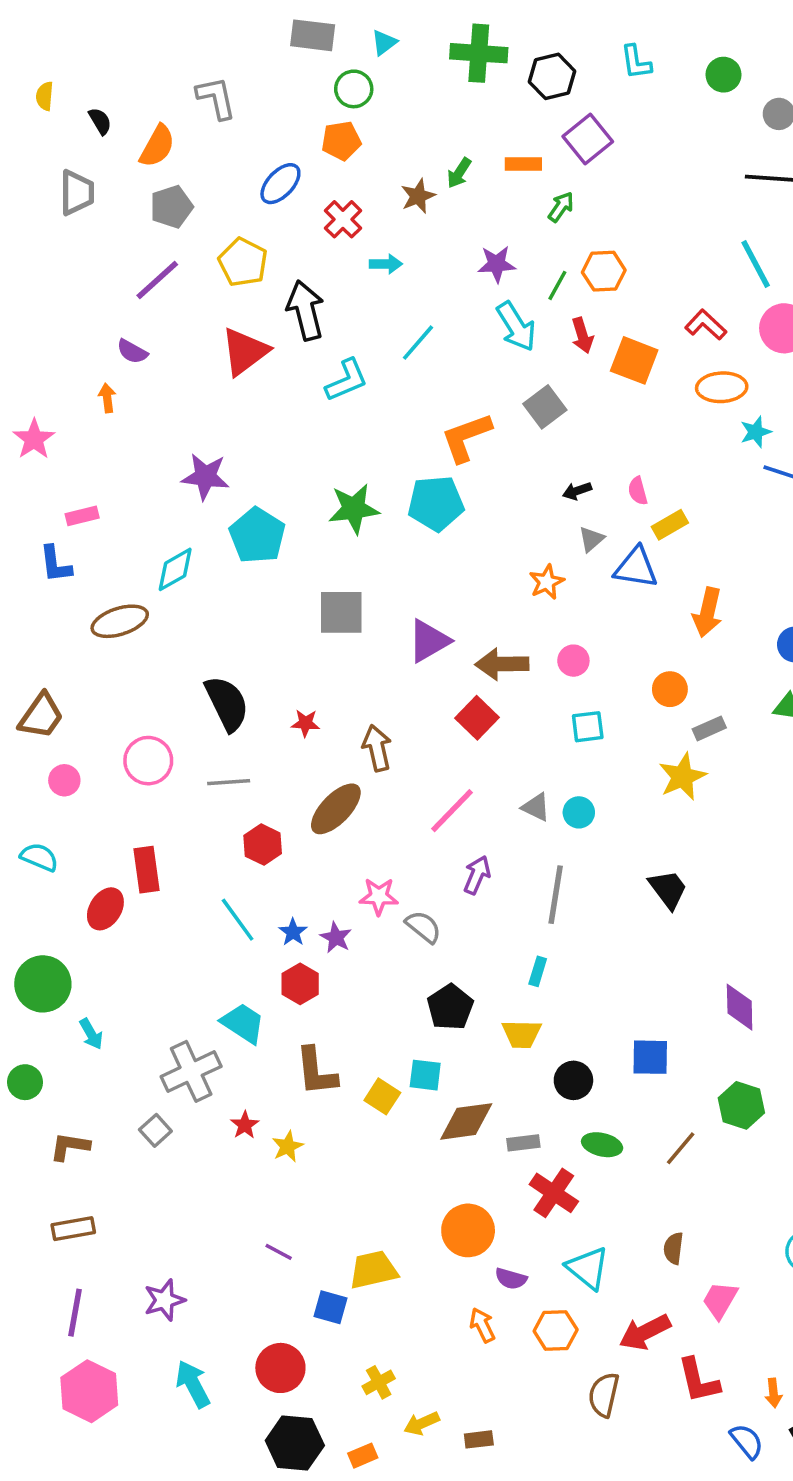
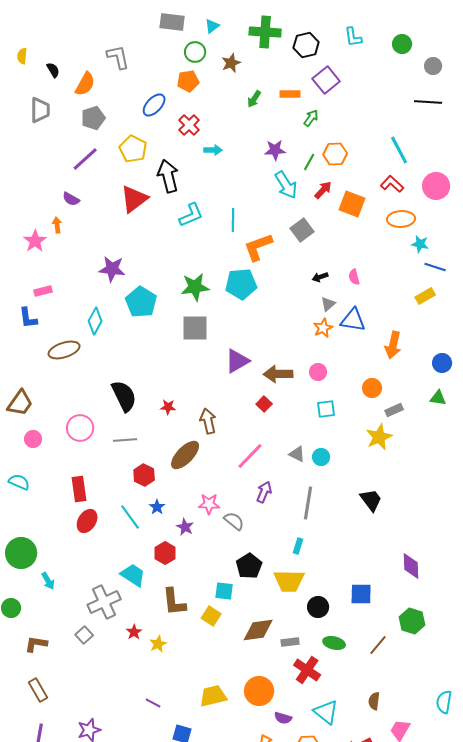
brown star: (418, 196) -> (231, 63), moved
cyan line: (756, 264) -> (399, 150), moved
red arrow: (582, 335) -> (323, 190), turned -120
cyan line: (418, 343) -> (233, 220), moved, turned -40
cyan star: (756, 432) -> (420, 244), turned 30
pink star: (34, 439) -> (35, 241), moved
yellow rectangle: (670, 525) -> (425, 296), moved
cyan diamond: (175, 569) -> (95, 321), turned -32
orange star: (547, 582) -> (323, 328), moved
gray square: (341, 612) -> (195, 328), moved
red square: (477, 718) -> (264, 404), size x0.7
red ellipse: (105, 909) -> (87, 521), moved
blue star: (293, 932) -> (157, 507), moved
yellow trapezoid: (522, 1034) -> (289, 581), size x1.4
cyan square: (425, 1075) -> (224, 591), moved
brown rectangle: (73, 1229) -> (38, 690), turned 70
yellow trapezoid: (373, 1270) -> (213, 696), moved

